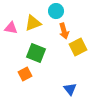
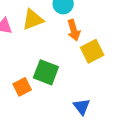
green square: (36, 53) -> (46, 72), moved

